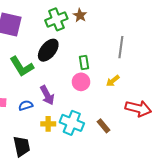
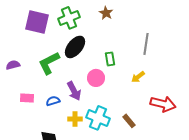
green cross: (56, 19) -> (69, 18), moved
green L-shape: (22, 67) -> (49, 63), turned 95
pink circle: (81, 82) -> (96, 78), moved

